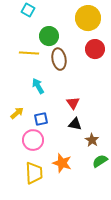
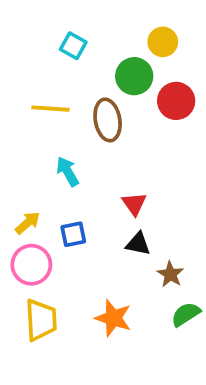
cyan square: (28, 10) -> (73, 46), moved
yellow circle: (88, 18) -> (163, 42), size x0.6
green circle: (49, 36) -> (134, 76), moved
pink circle: (33, 140) -> (31, 265), moved
yellow trapezoid: (34, 173) -> (41, 320), moved

